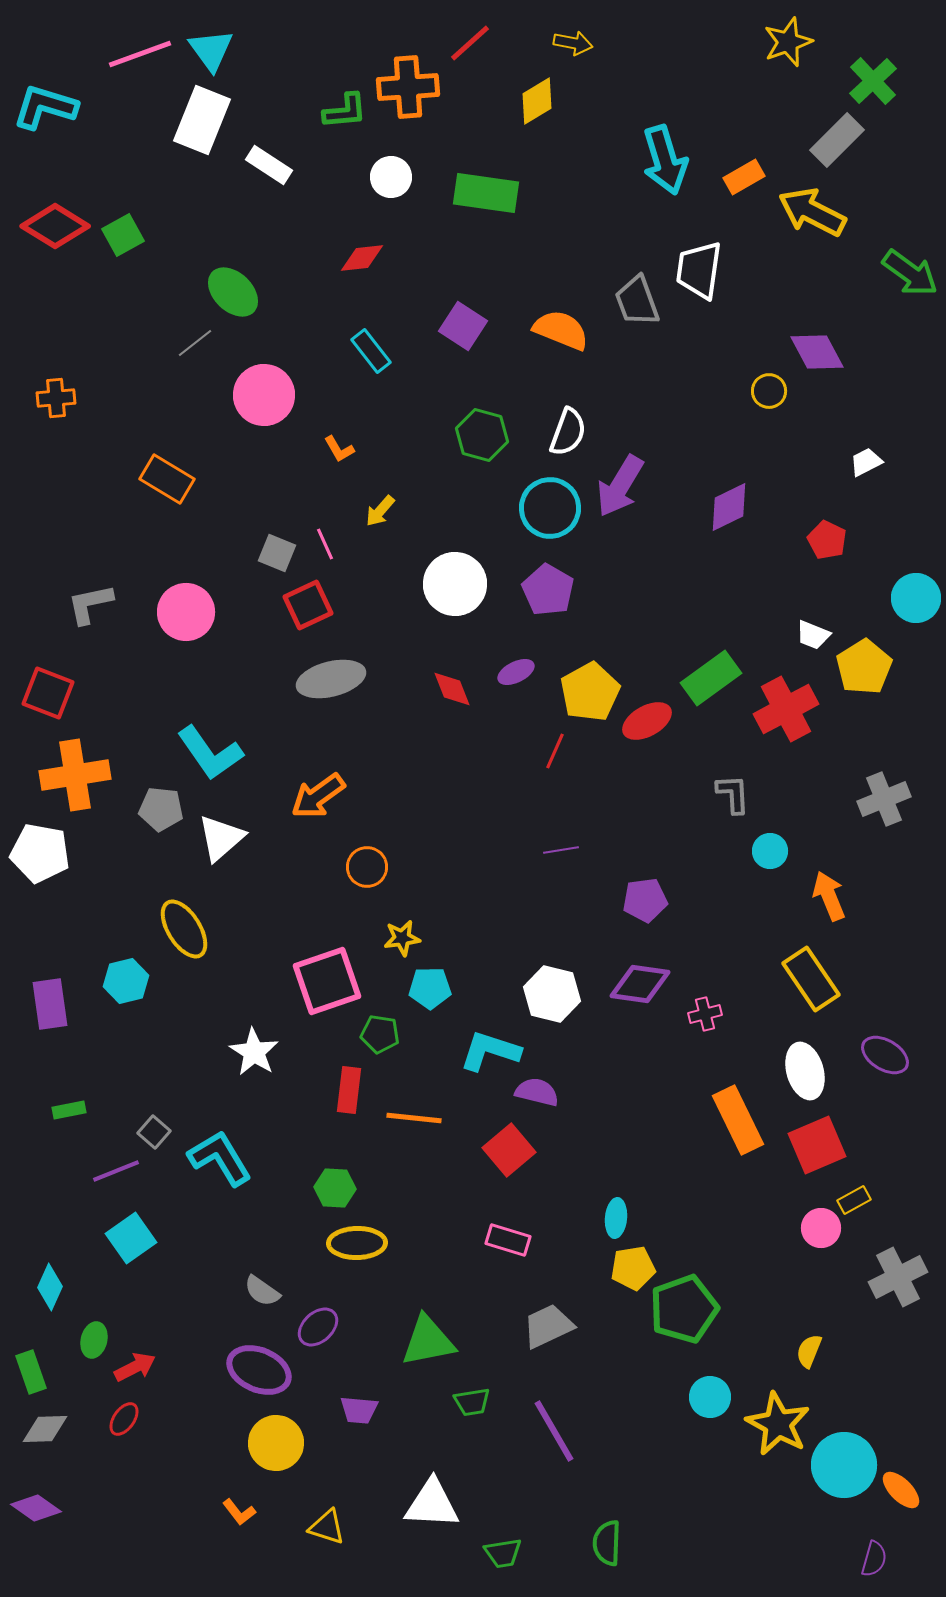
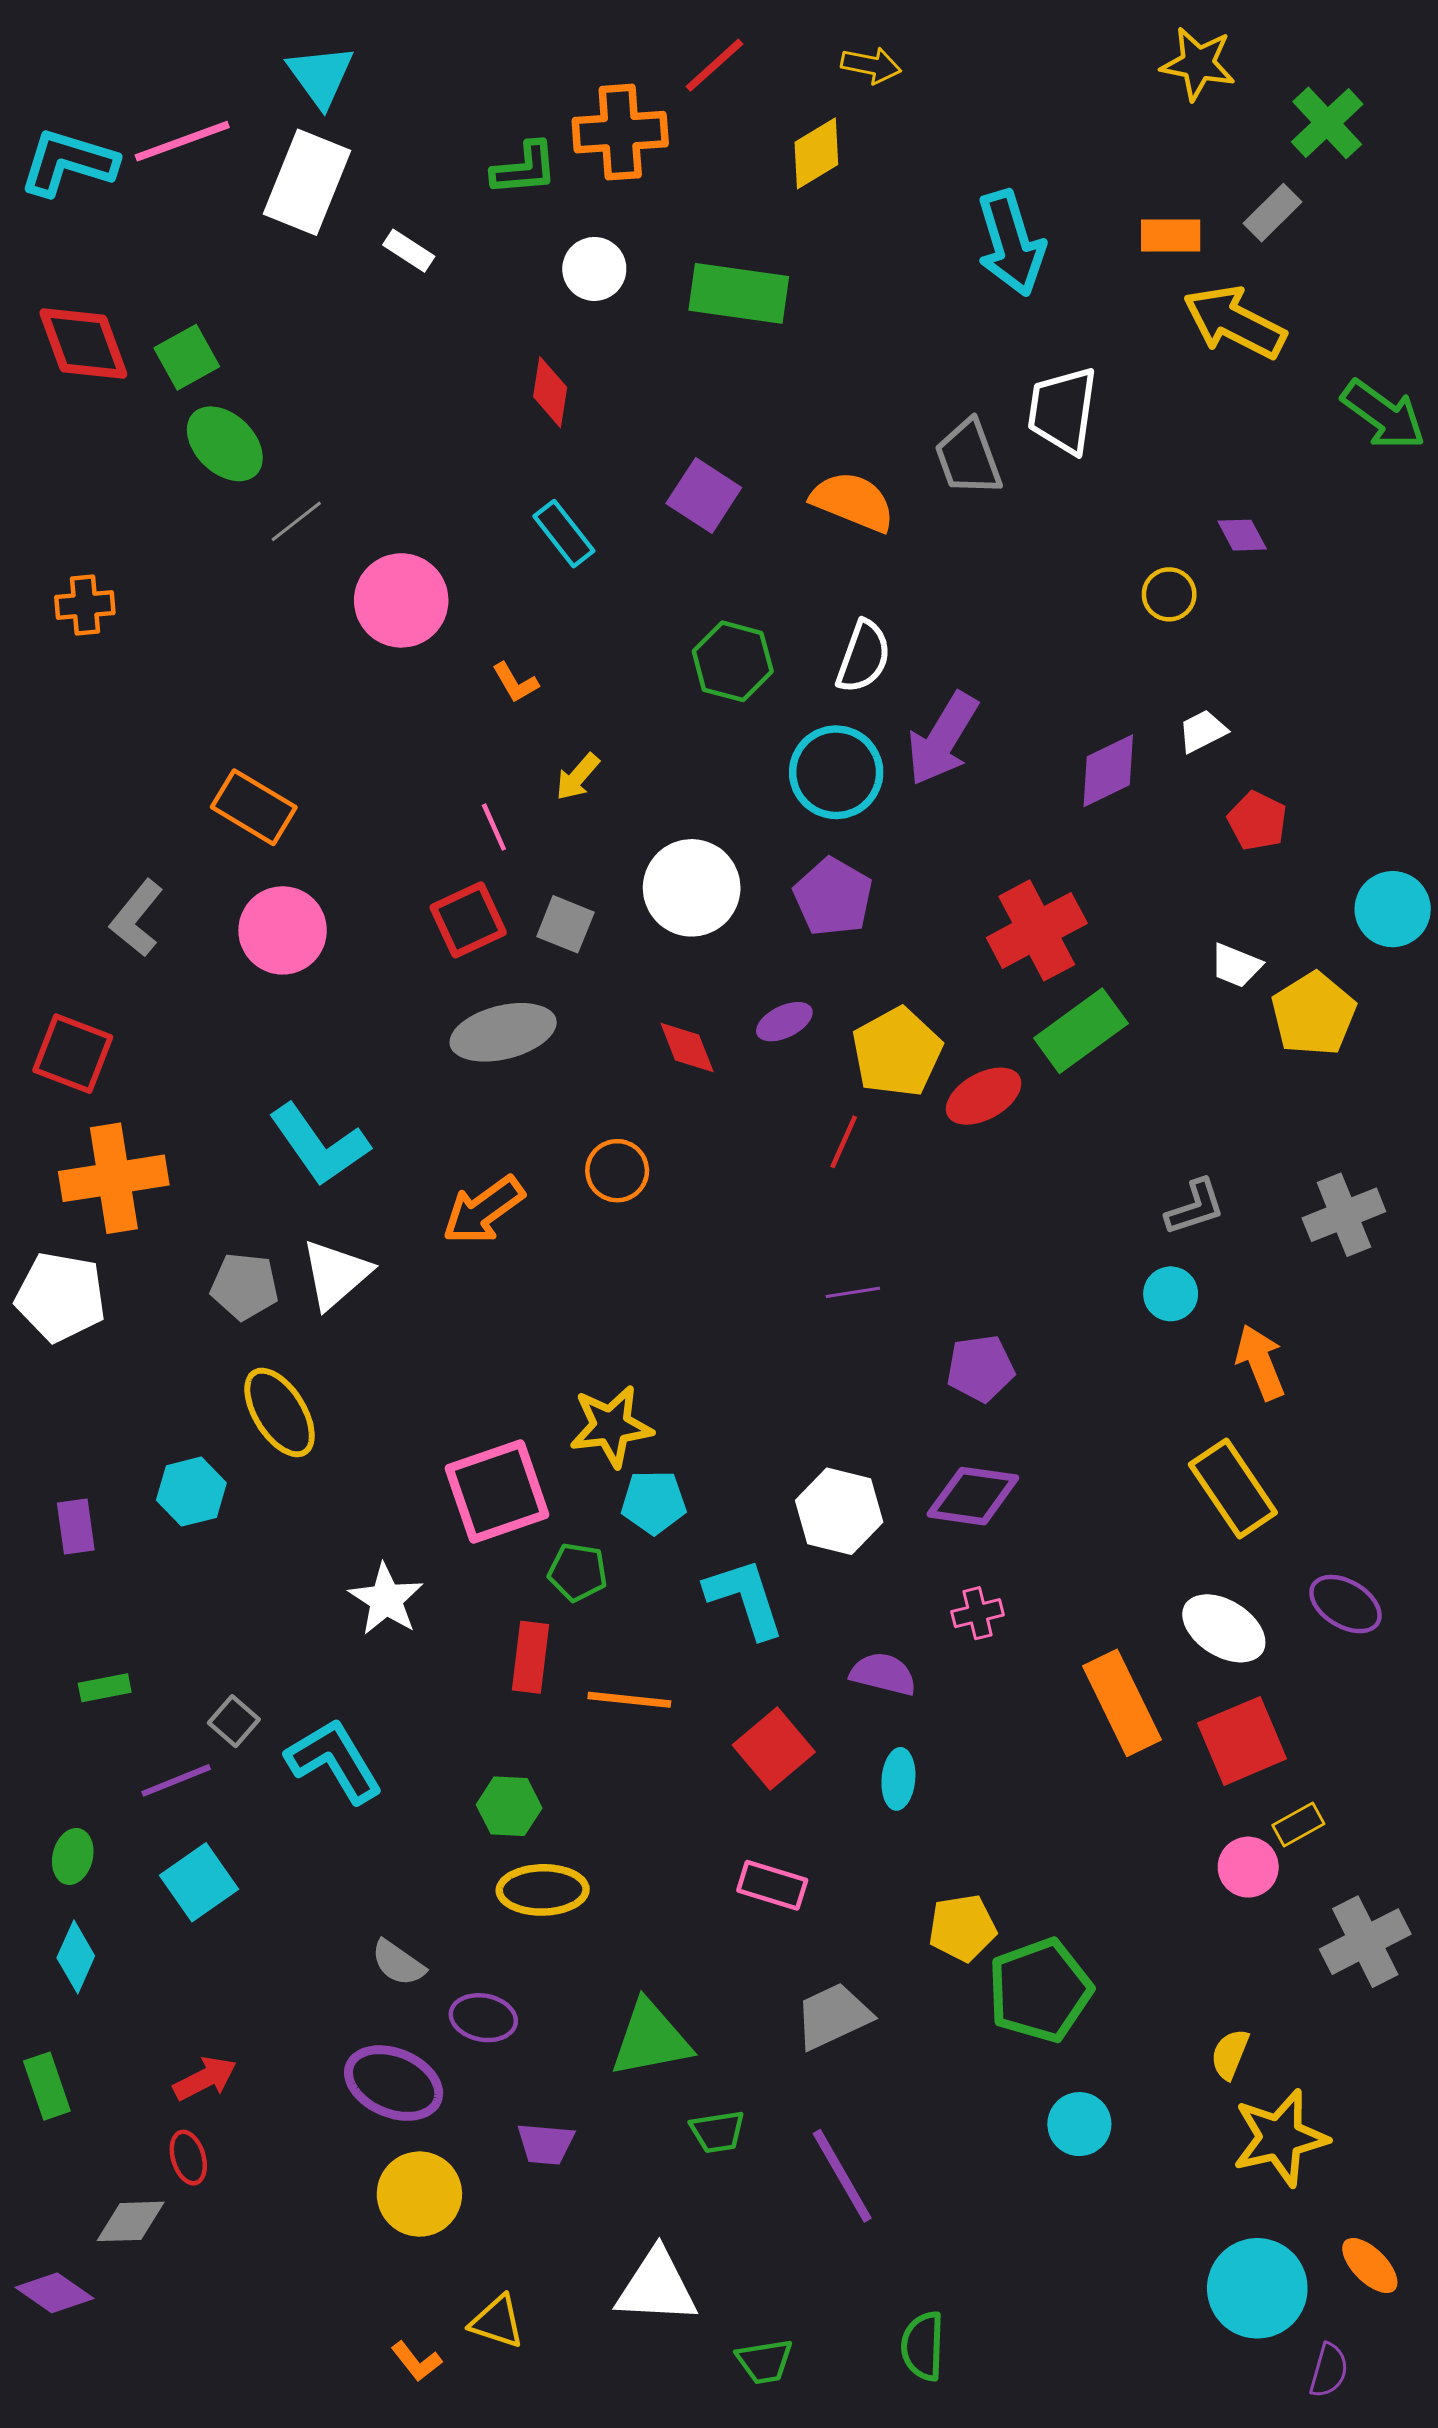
yellow star: (788, 42) -> (1198, 64), turned 30
pink line: (140, 54) -> (182, 141), moved
gray rectangle: (837, 140) -> (1272, 213), size x0.7
white rectangle: (269, 165) -> (409, 251), size x0.7
orange rectangle: (744, 177) -> (1171, 235), moved, turned 30
red diamond: (55, 226) -> (83, 343), turned 38
red diamond: (362, 258) -> (550, 392), turned -75
green ellipse: (233, 292) -> (225, 444), moved
purple diamond: (817, 352) -> (1242, 535), size x0.6
white trapezoid: (866, 462) -> (1203, 731), moved
orange rectangle: (167, 479) -> (254, 807), moved
gray square: (277, 553) -> (565, 924), moved
gray L-shape: (90, 604) -> (137, 918), turned -39
red cross: (786, 709) -> (1037, 930), moved
gray L-shape: (733, 794) -> (1195, 1207), moved, turned 75
gray pentagon: (161, 809) -> (245, 1286), moved
orange circle: (367, 867) -> (617, 1171), moved
yellow star: (402, 938) -> (611, 1426), size x1.5
purple rectangle: (50, 1004) -> (76, 1526), size x0.7
pink cross: (705, 1014) -> (978, 1613), moved
cyan L-shape: (490, 1051) -> (745, 1598), turned 54
white ellipse: (805, 1071) -> (1224, 1628), turned -42
purple semicircle: (537, 1092) -> (883, 1674), moved
cyan ellipse: (616, 1218) -> (898, 1779), moved
purple ellipse: (318, 1327) -> (483, 2018), turned 54
green ellipse: (94, 1340) -> (73, 1856), moved
red ellipse: (124, 1419) -> (188, 2158), turned -52
yellow star: (778, 1424) -> (1280, 2138), moved, turned 30
gray diamond: (45, 1429) -> (131, 2221), moved
cyan circle: (844, 1465) -> (1257, 2288), moved
orange L-shape: (239, 1512) -> (416, 2361), moved

